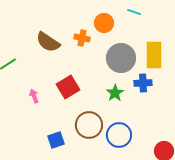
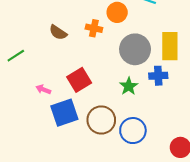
brown semicircle: (48, 42) -> (58, 32), size x0.7
pink arrow: (34, 96) -> (43, 89), turned -48
blue square: (56, 140) -> (64, 113), moved, size x1.5

